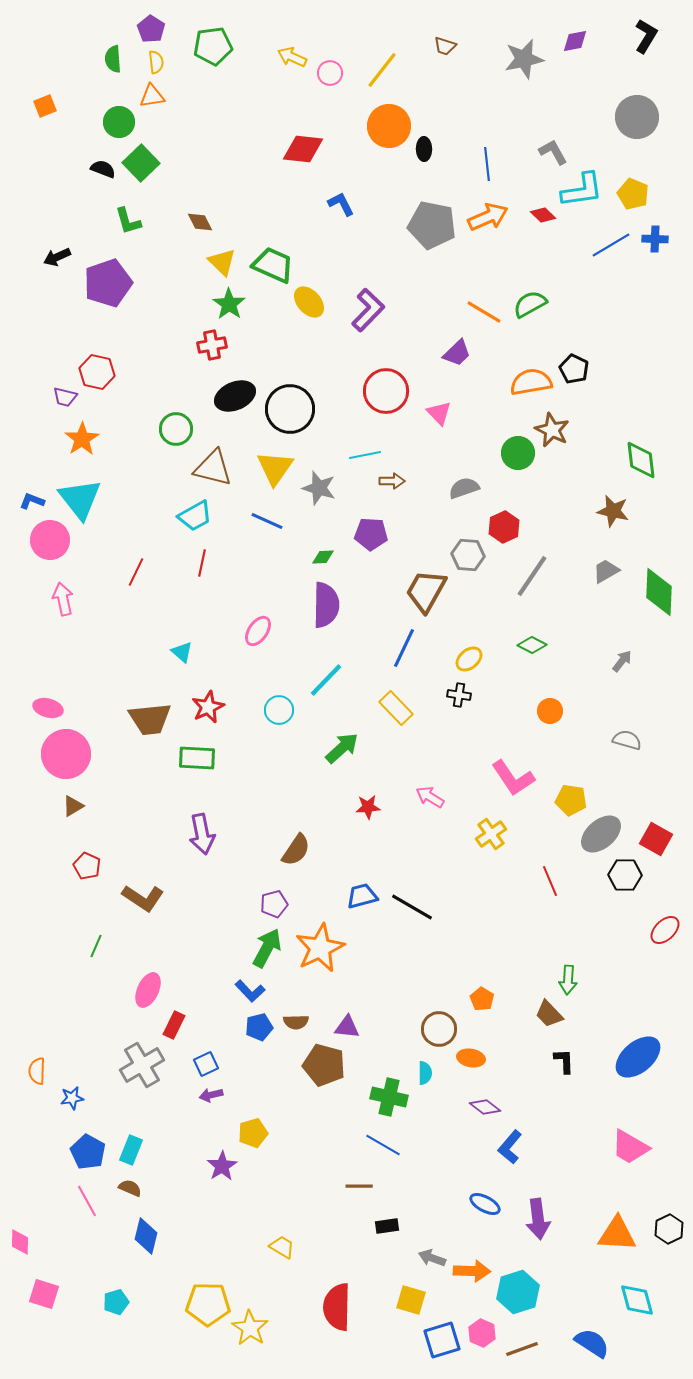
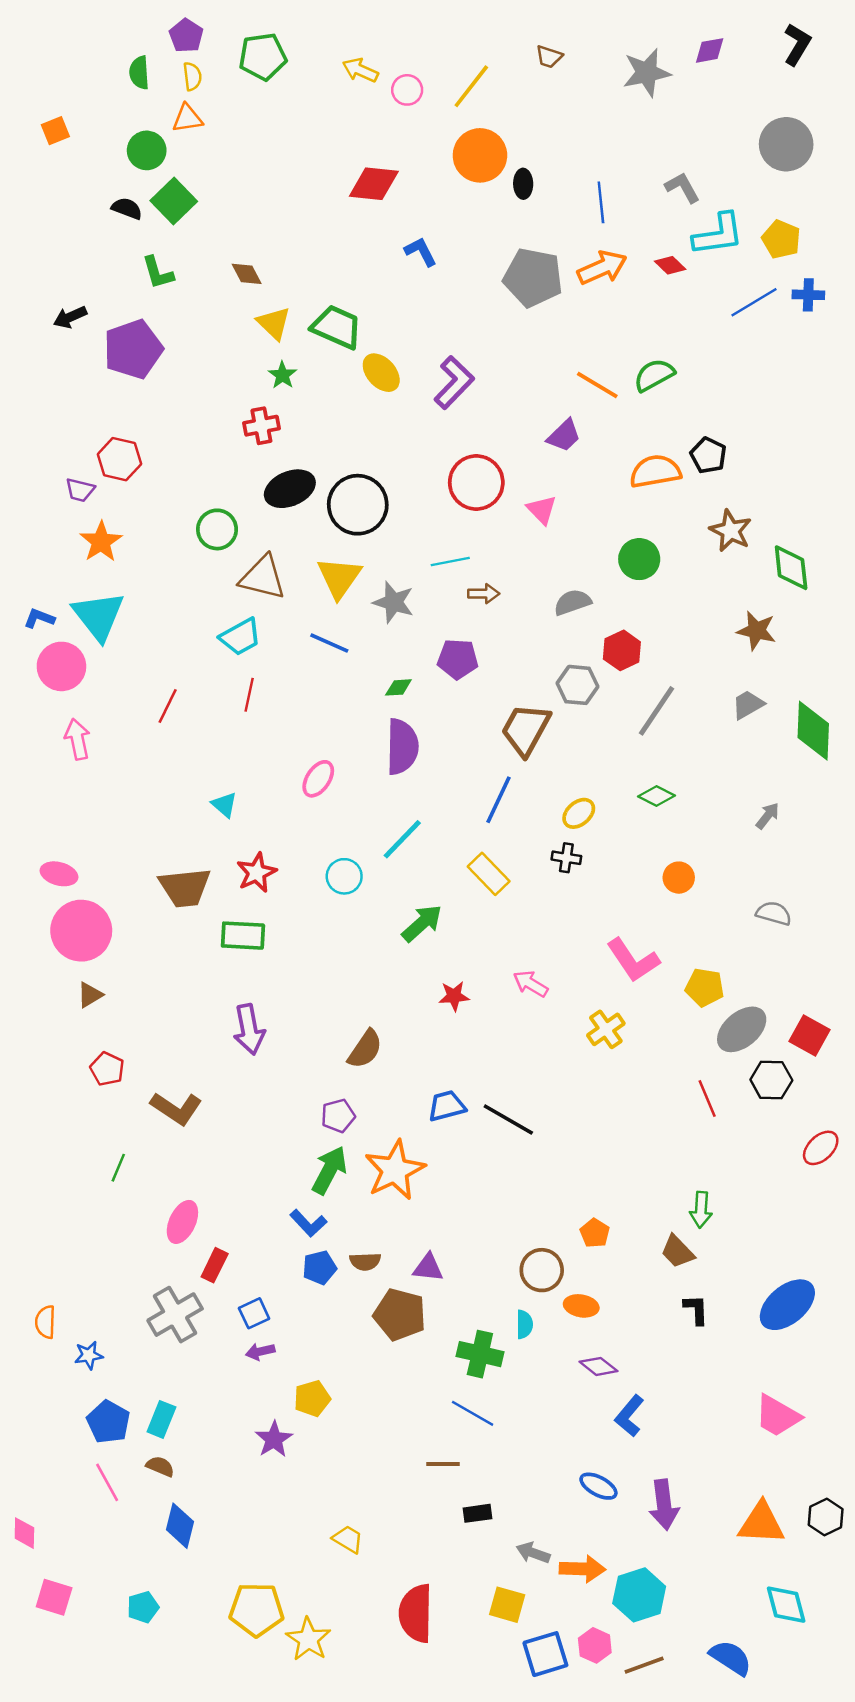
green star: (229, 304) -> (282, 375), size x0.7
brown star: (552, 430) -> (731, 531), moved
red line: (550, 881) -> (707, 1099), moved

